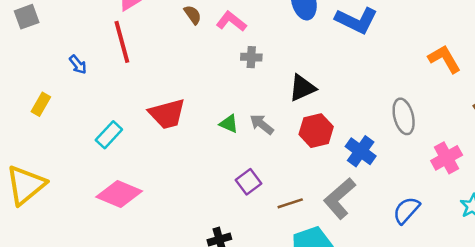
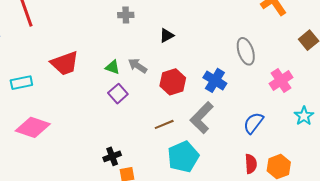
black triangle: (302, 88) -> (167, 35), size x0.7
red hexagon: (316, 131) -> (173, 82), moved
cyan rectangle: (109, 135) -> (21, 83), turned 40
purple square: (248, 182) -> (118, 94), moved

